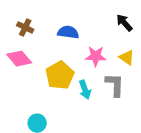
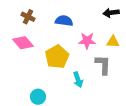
black arrow: (124, 23) -> (111, 13), turned -56
yellow triangle: (127, 57) -> (113, 42), turned -32
cyan arrow: (85, 90) -> (78, 80), moved

